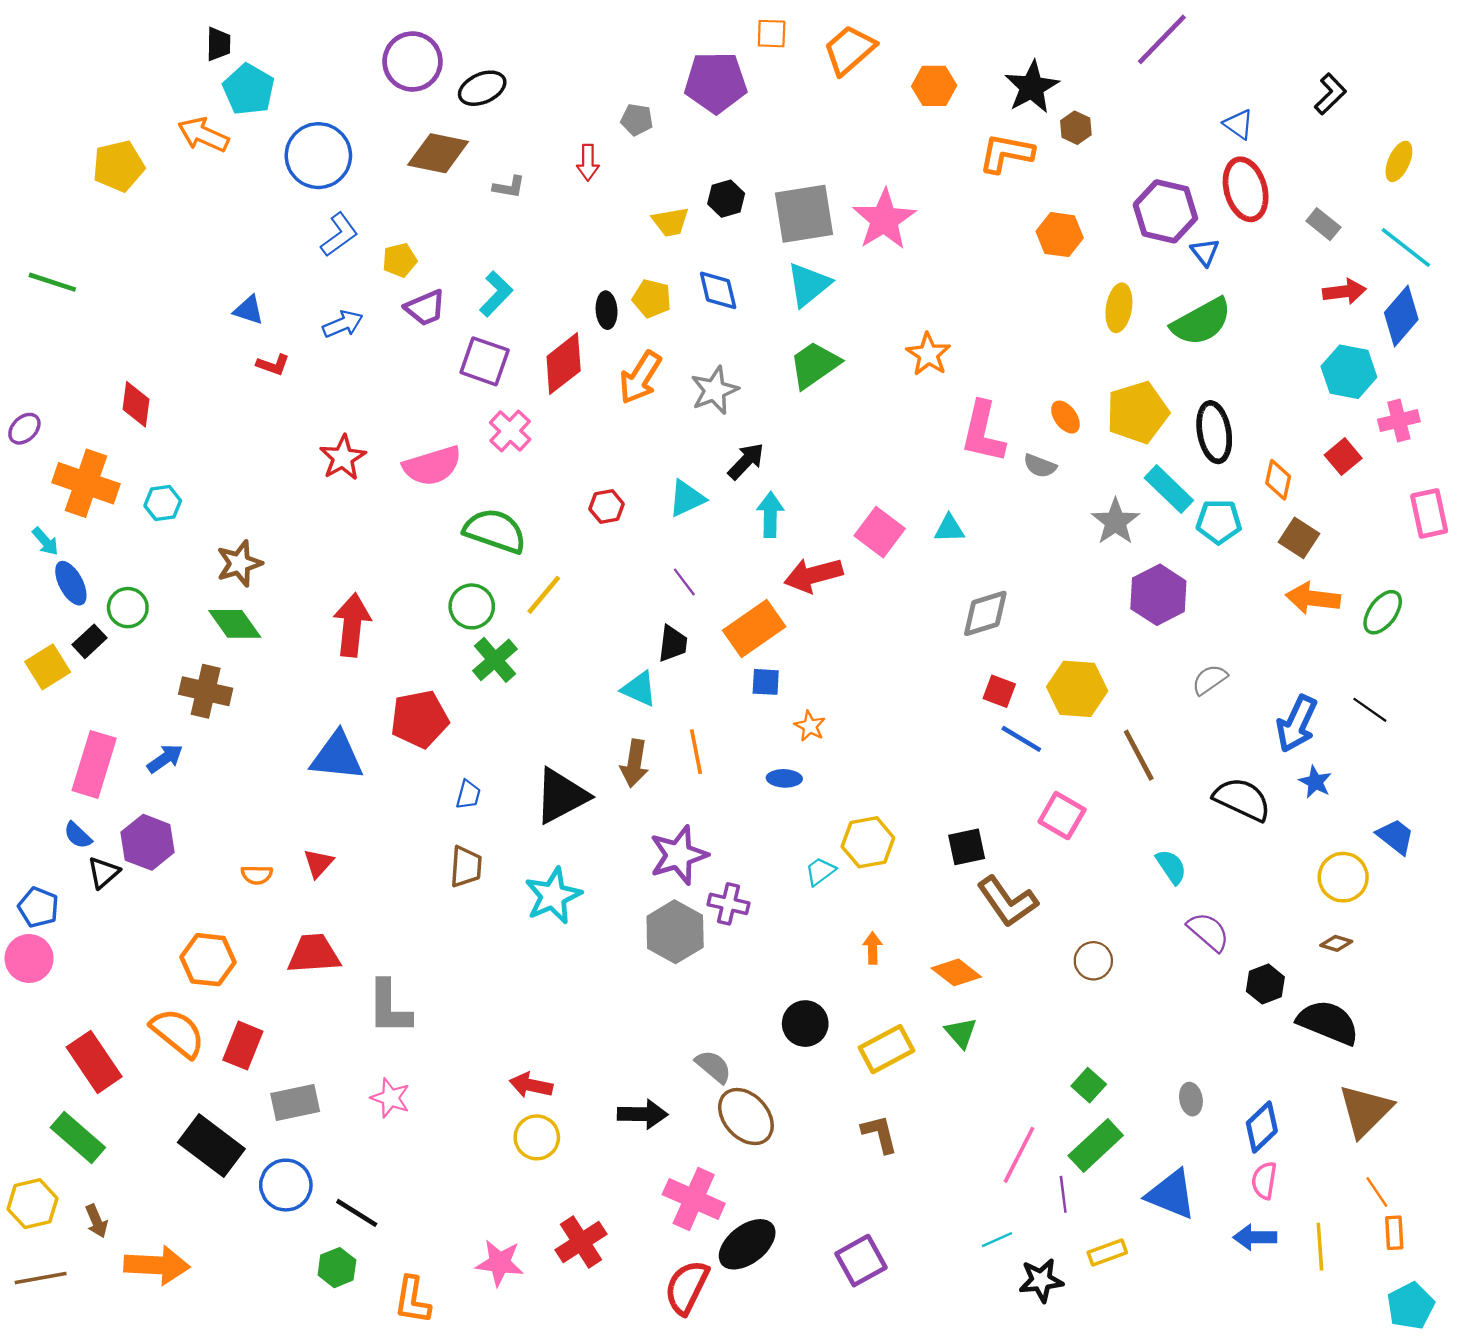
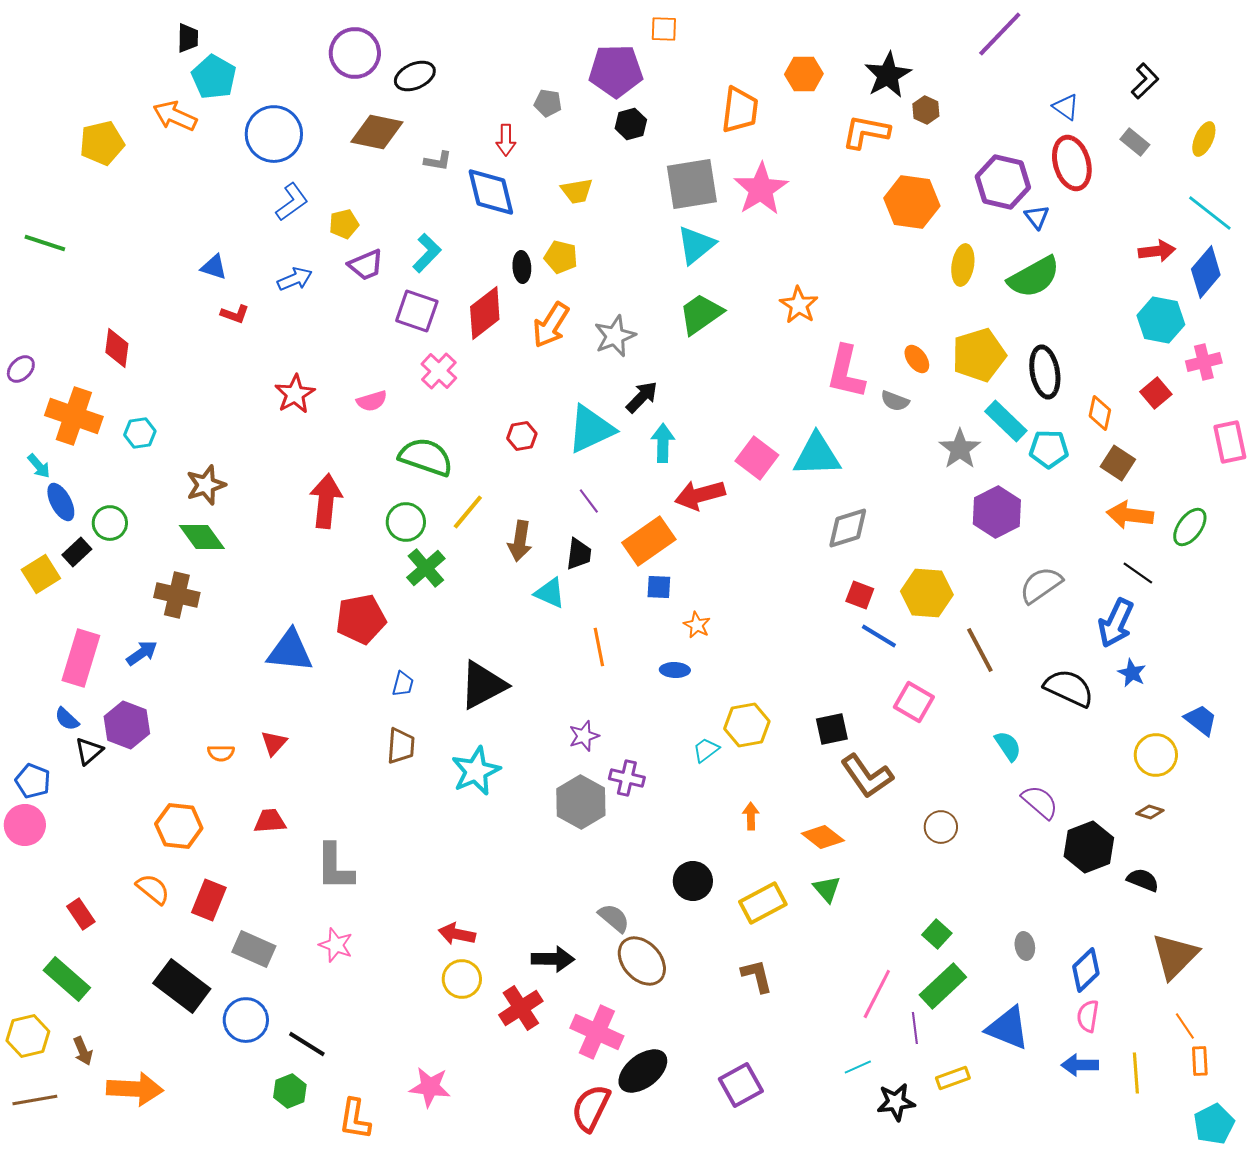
orange trapezoid: (849, 50) -> (740, 110), moved, turned 138
black hexagon: (726, 199) -> (631, 124), moved
gray rectangle: (1323, 224) -> (1135, 142), moved
orange hexagon: (1060, 235) -> (912, 202), size x1.4
blue diamond: (718, 290) -> (491, 192), moved, size x1.4
pink semicircle: (432, 466) -> (372, 401), size x0.6
cyan triangle: (687, 498) -> (591, 429), size x1.5
cyan triangle: (949, 529) -> (817, 455), size x1.8
red arrow: (352, 625) -> (326, 501), moved
gray semicircle: (1210, 680) -> (1041, 585), size x1.4
black line: (1370, 710) -> (1138, 573), moved
brown arrow: (634, 763) -> (520, 541), moved
purple star: (679, 855) -> (584, 736), size x0.6
red trapezoid: (314, 954) -> (270, 821), size x0.7
black hexagon: (1265, 984) -> (1089, 847), size x1.5
black semicircle: (1328, 1022) -> (1143, 880), size x0.6
orange semicircle: (178, 1033) -> (153, 889), size x0.7
red rectangle: (94, 1062) -> (81, 914), size x0.6
gray rectangle: (295, 1103) -> (254, 949), turned 36
red cross: (581, 1242) -> (521, 1008), moved

